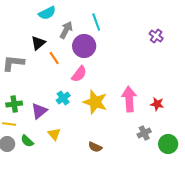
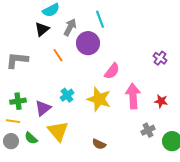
purple cross: (156, 36) -> (160, 58), moved
black triangle: (38, 43) -> (42, 29), moved
pink semicircle: (79, 74) -> (112, 71), moved
yellow triangle: (54, 134) -> (58, 131), size x1.6

